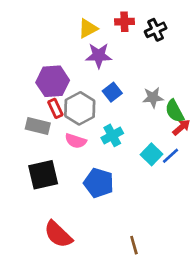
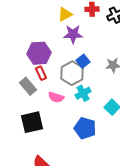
gray hexagon: (80, 108) -> (72, 73), moved
gray rectangle: (38, 126) -> (28, 86), turned 36
blue pentagon: (99, 183) -> (85, 128), moved

